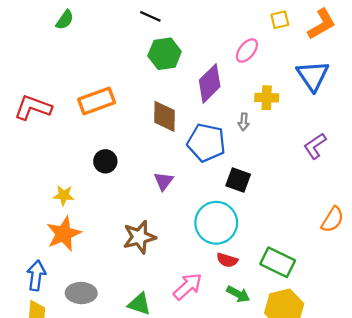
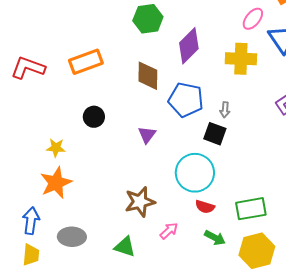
pink ellipse: (247, 50) -> (253, 19), moved
yellow cross: (267, 98) -> (241, 59), size x1.4
gray arrow: (244, 122) -> (225, 110), moved
brown star: (139, 237) -> (140, 202), moved
green rectangle: (278, 262) -> (251, 209), turned -36
pink arrow: (188, 286) -> (169, 231), size x0.7

